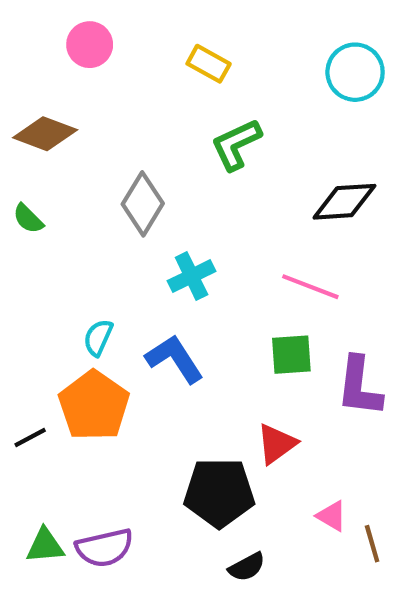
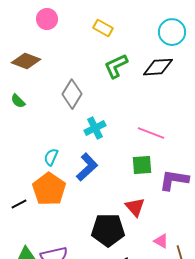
black diamond: (344, 202) -> (158, 67), moved
blue L-shape: (175, 359) -> (87, 167), turned 80
purple L-shape: (359, 386) -> (174, 180), turned 92
red triangle: (276, 444) -> (135, 207), turned -35

